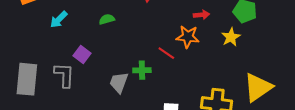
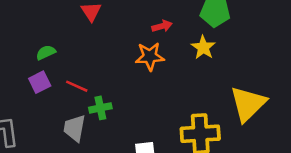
red line: (166, 53) -> (77, 86), moved
purple square: (82, 54) -> (40, 82), moved, turned 36

